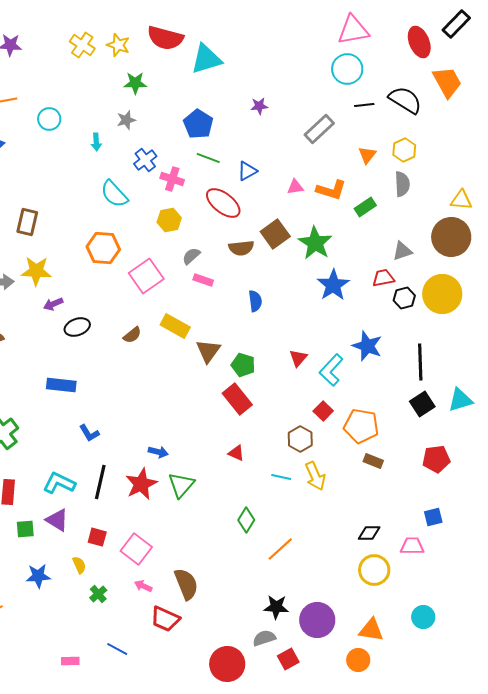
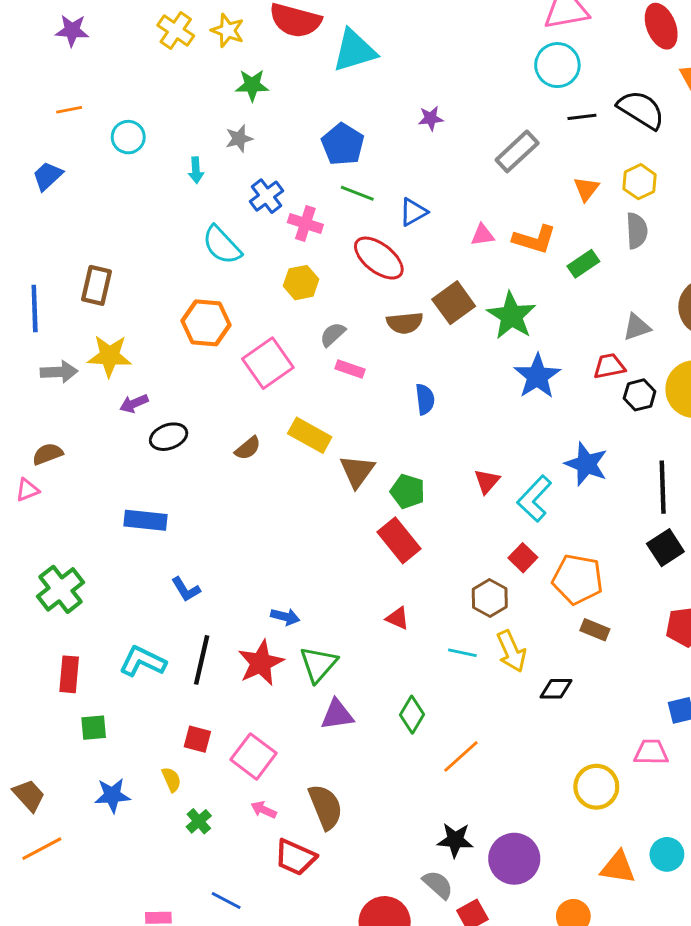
purple triangle: (57, 520) -> (337, 715), moved, turned -40
black diamond: (369, 533) -> (556, 689), moved
orange triangle: (371, 630) -> (618, 867), moved
gray semicircle: (264, 638) -> (438, 885), turned 60

